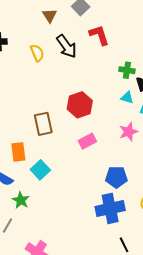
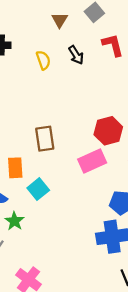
black arrow: (67, 46) -> (76, 55), size x0.7
red hexagon: (80, 105) -> (108, 131), moved
pink rectangle: (87, 141) -> (92, 161), size x1.4

